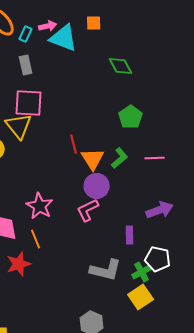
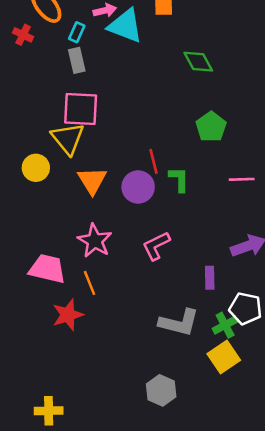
cyan rectangle: (26, 34) -> (77, 32), moved
red line: (74, 144) -> (153, 161), moved
green L-shape: (120, 158) -> (179, 179), moved, turned -50
orange triangle: (93, 159) -> (92, 181), moved
purple circle: (97, 186) -> (138, 187), moved

